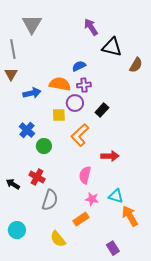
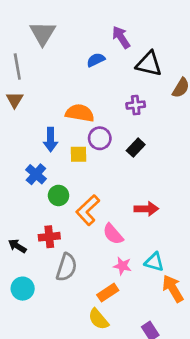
blue semicircle: (79, 66) -> (96, 60), moved
purple cross: (84, 85) -> (136, 105), moved
blue arrow: (32, 93) -> (51, 140), moved, turned 102
orange L-shape: (80, 135) -> (88, 210), moved
pink semicircle: (85, 175) -> (113, 234), turned -54
red cross: (37, 177) -> (49, 237), turned -35
cyan circle: (17, 230) -> (23, 289), moved
yellow semicircle: (58, 239) -> (98, 319), moved

